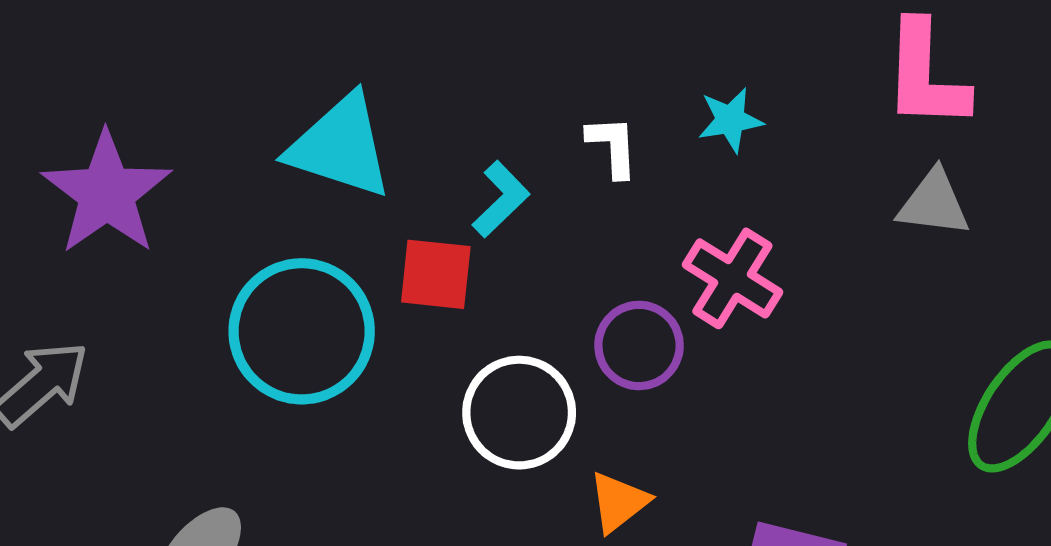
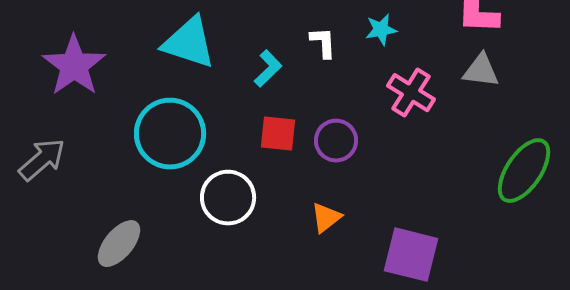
red square: (436, 274) -> (278, 134), moved
pink cross: (732, 278) -> (411, 93), moved
white circle: (519, 413) -> (228, 198), moved

